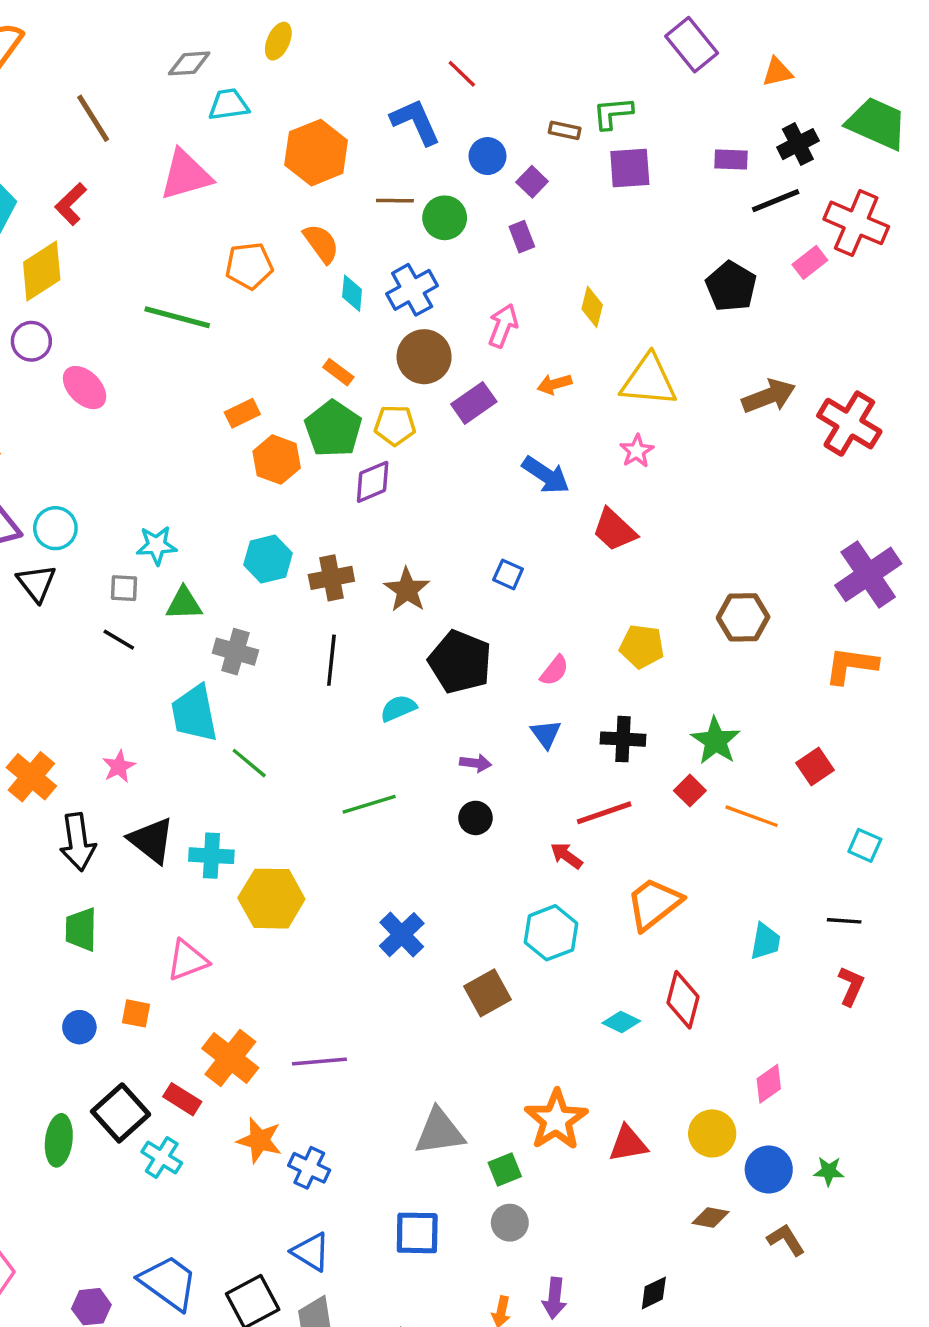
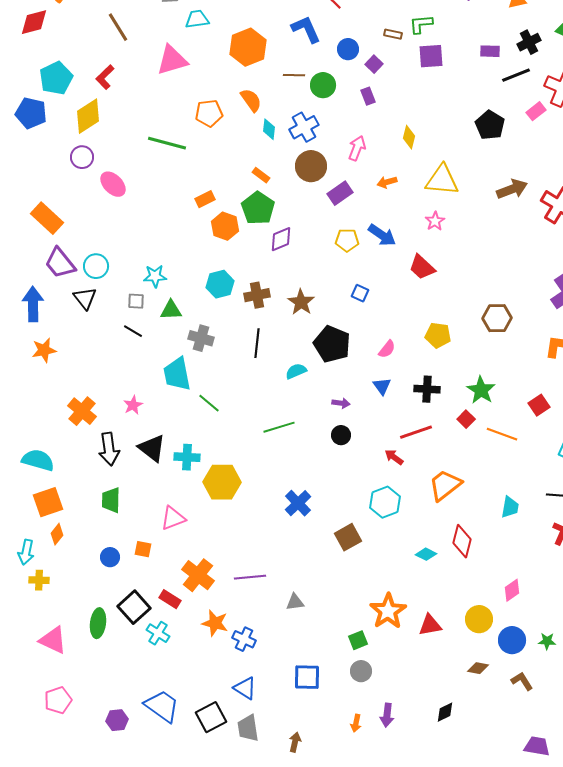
yellow pentagon: (395, 425) -> (347, 240), moved
gray triangle: (439, 1132) -> (295, 602), moved, size x0.6

